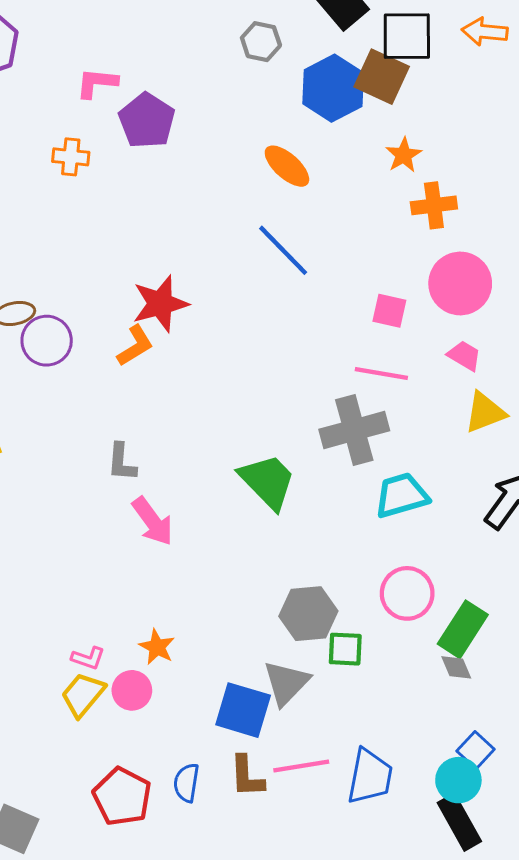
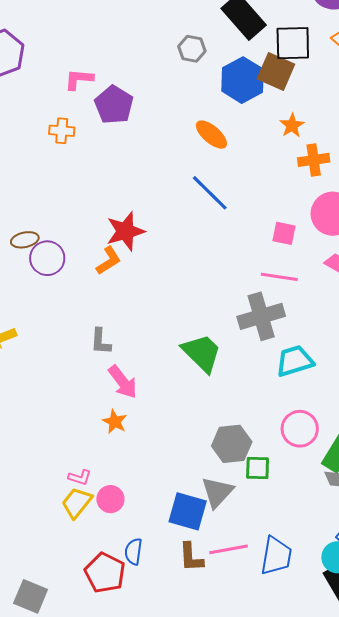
orange star: (157, 647) -> (115, 422), moved
blue semicircle: (186, 783) -> (133, 552), moved

